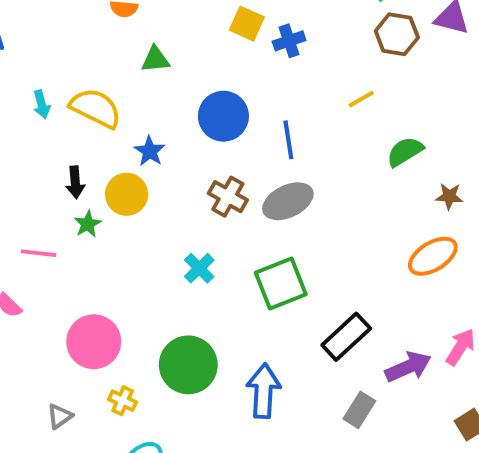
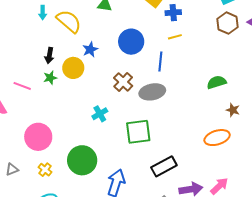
yellow line: (361, 99) -> (175, 37), moved

